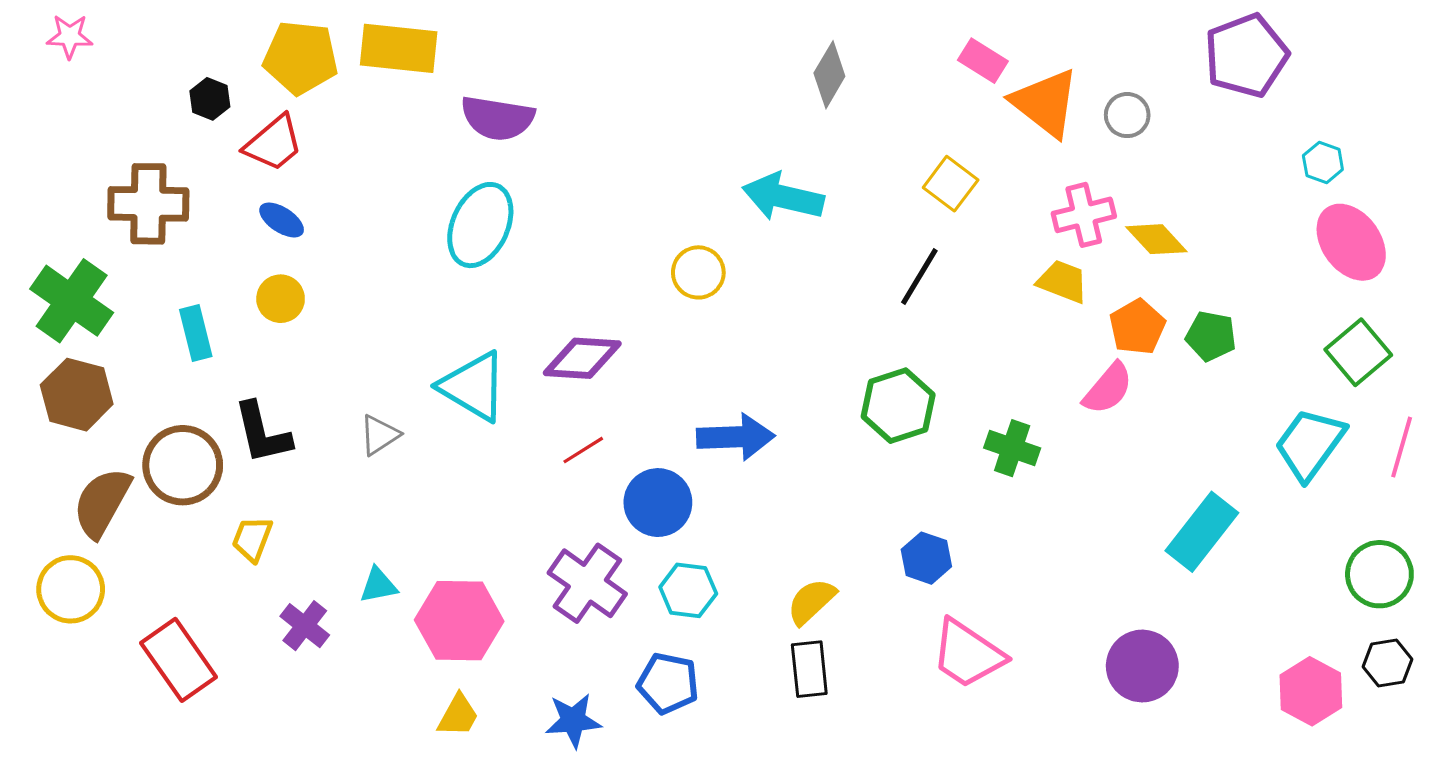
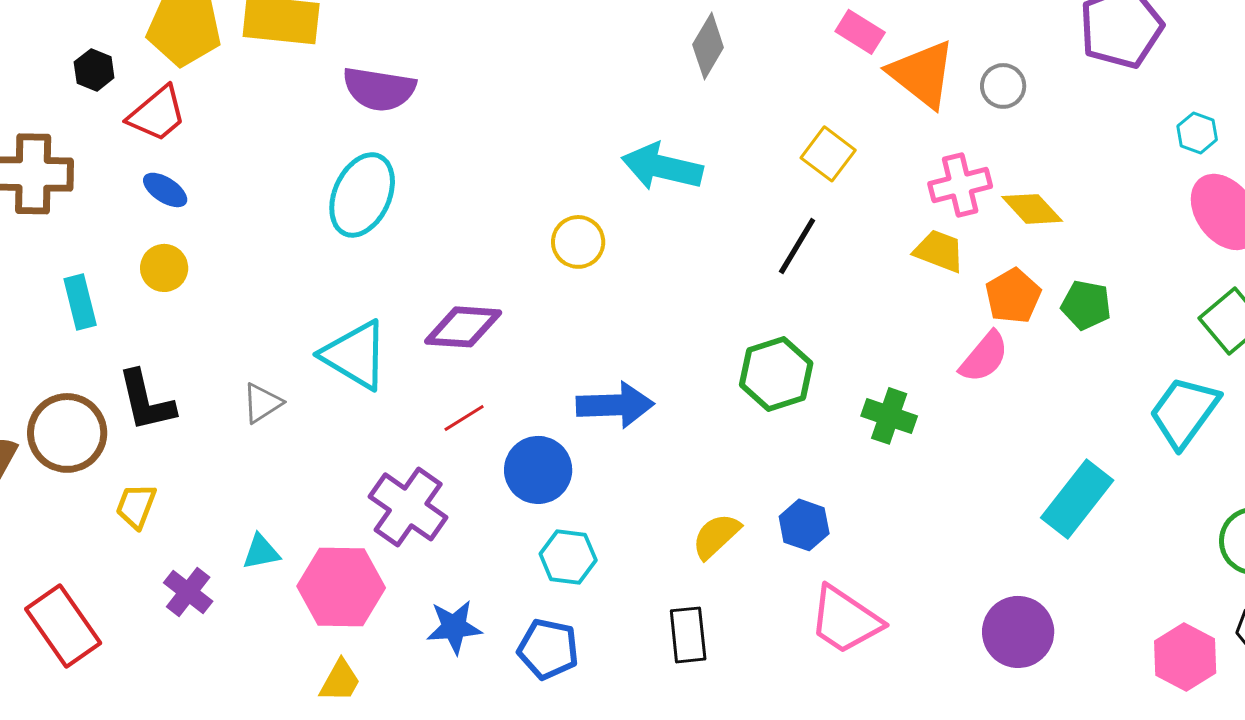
purple cross: (587, 583) -> (408, 507), moved
yellow semicircle: (811, 601) -> (716, 536), moved
blue star: (573, 721) -> (454, 627), moved

